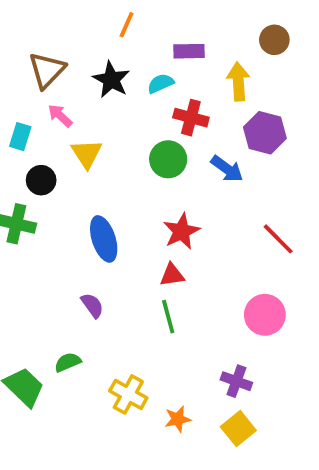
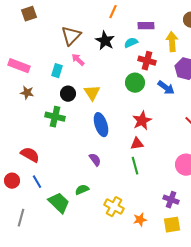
yellow triangle: (87, 154) -> (92, 93), moved
yellow square: (238, 429) -> (172, 225), turned 30

